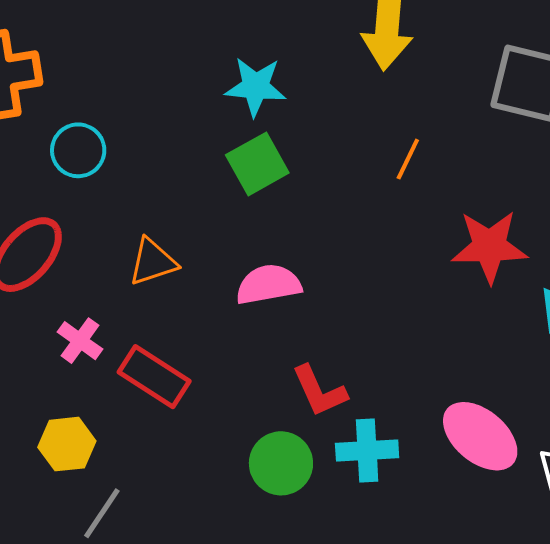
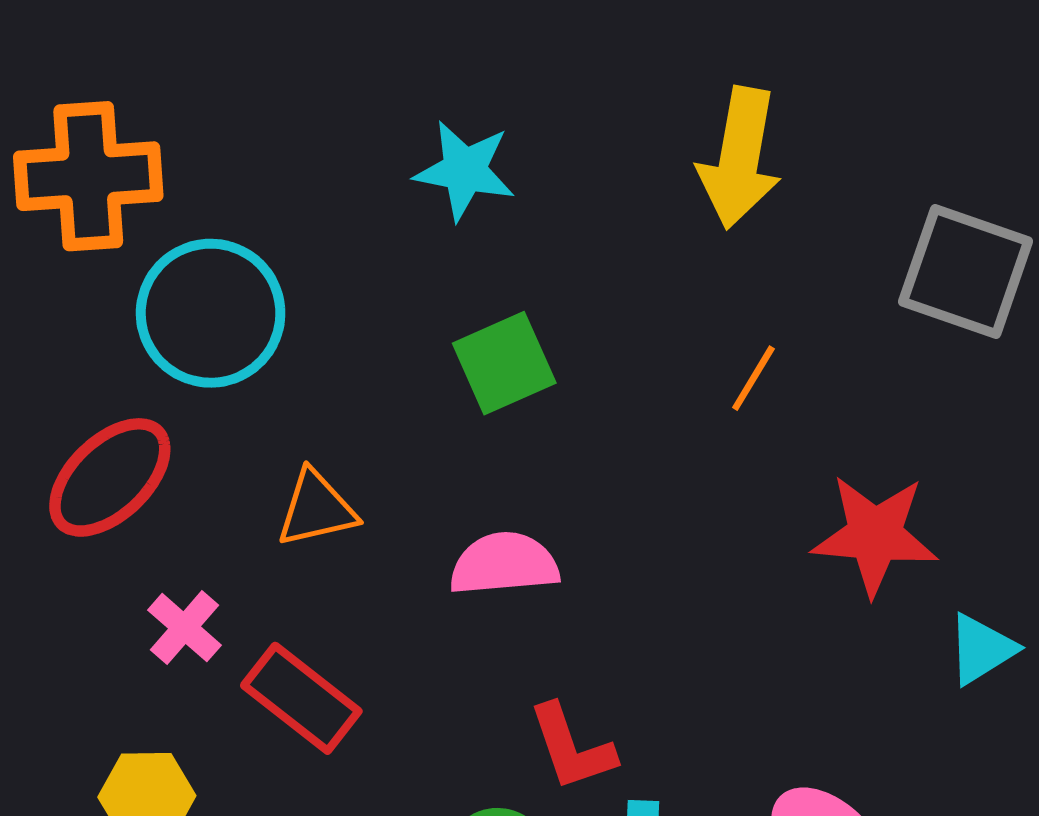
cyan star: (256, 87) -> (465, 170), moved
cyan circle: (78, 150) -> (211, 313), size x1.6

